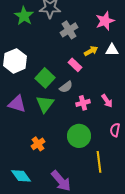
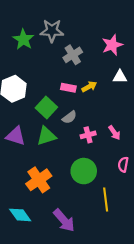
yellow arrow: (91, 51) -> (89, 87), moved
pink rectangle: (75, 65) -> (68, 88), moved, turned -32
green triangle: (45, 104) -> (46, 136), turned 36
orange cross: (38, 144) -> (39, 180), size x1.6

